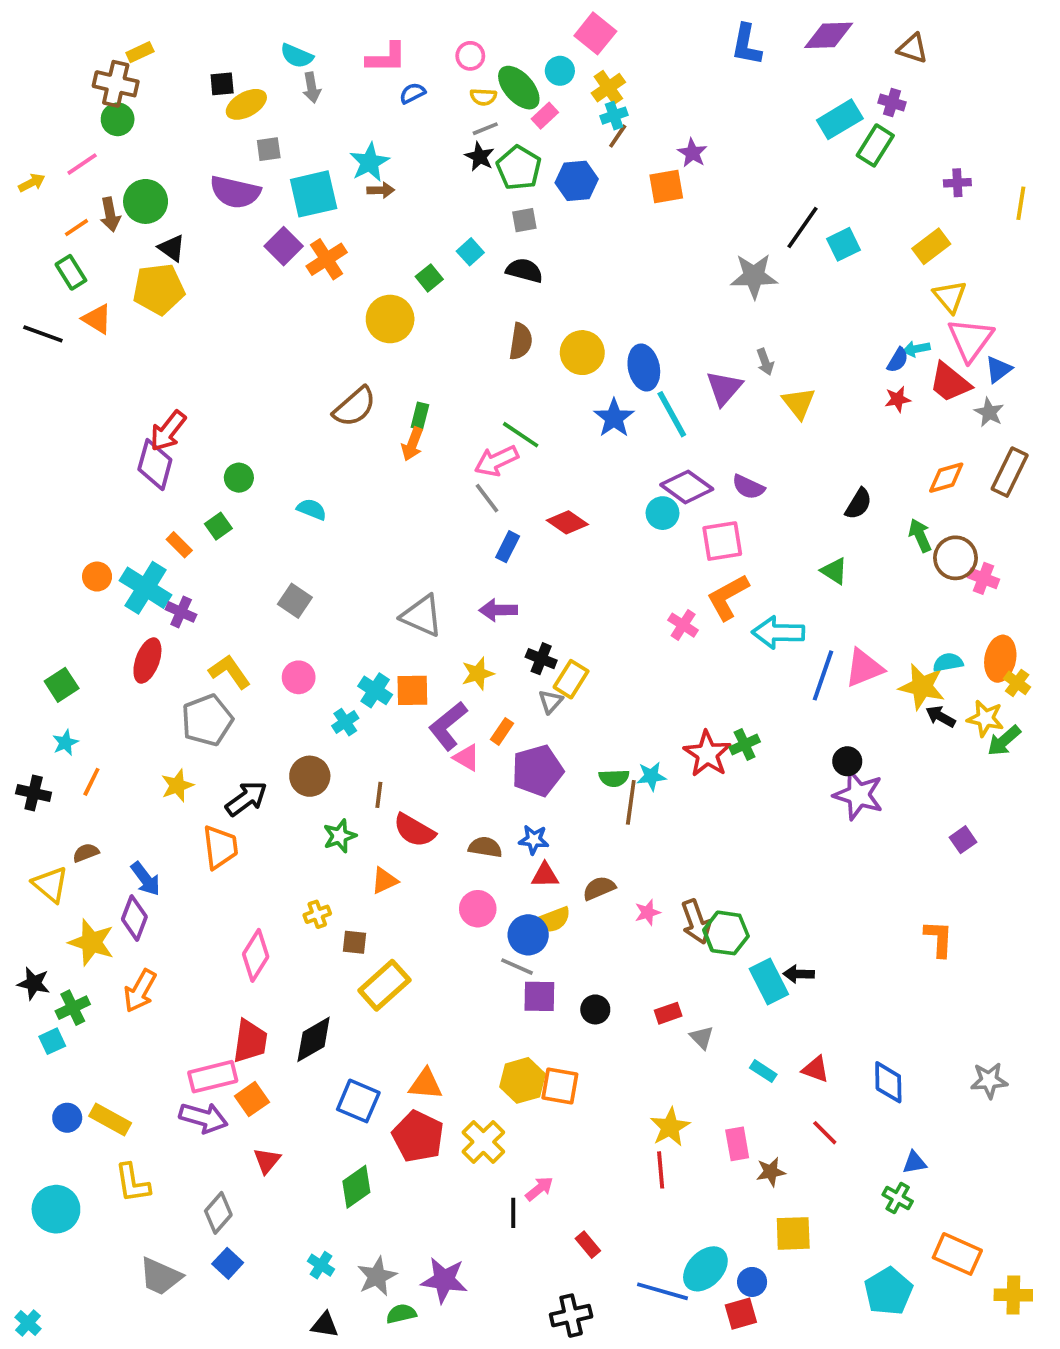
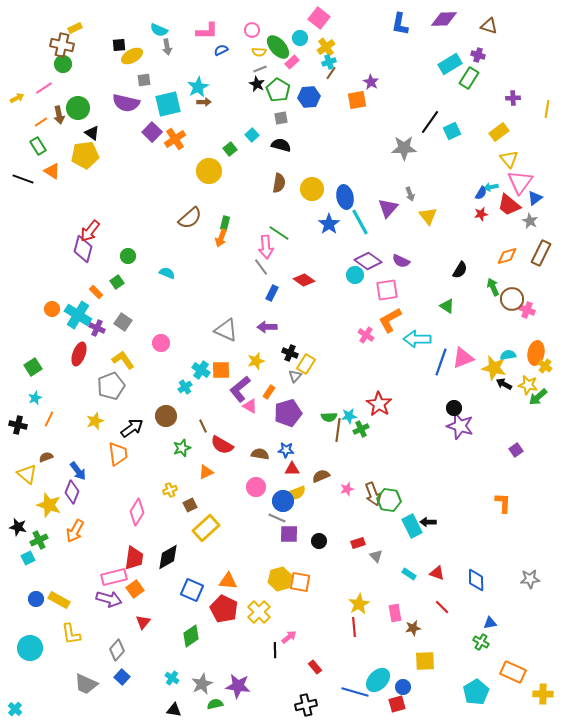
pink arrow: (496, 461) -> (266, 247), turned -70
gray square: (295, 601) -> (123, 322), moved
pink circle: (299, 677) -> (161, 343), moved
green cross: (745, 744) -> (361, 429), moved
brown line: (379, 795) -> (203, 426), turned -32
brown square: (355, 942) -> (190, 505), turned -32

